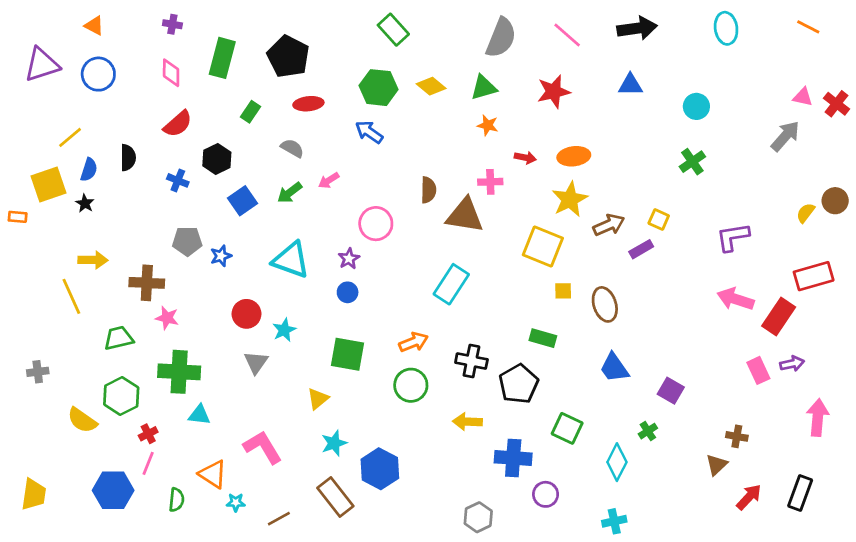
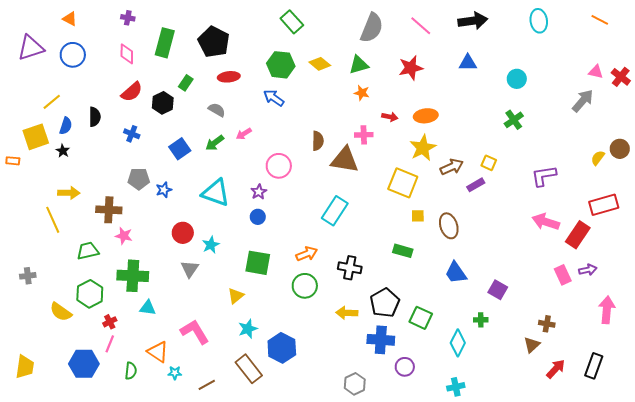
black hexagon: (217, 159) -> (163, 103), moved
black pentagon: (519, 384) -> (385, 303), moved
green cross: (648, 431) -> (481, 320), turned 32

